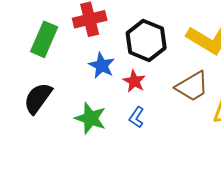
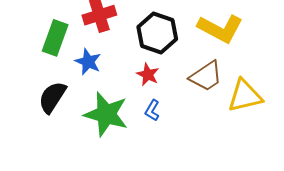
blue star: (102, 66) -> (88, 62), moved
green star: (90, 118) -> (106, 114), size x1.4

